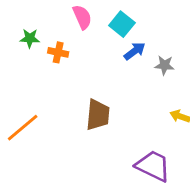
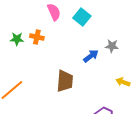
green star: (30, 38) -> (17, 39), moved
blue arrow: (135, 51) -> (91, 56), moved

